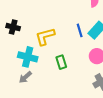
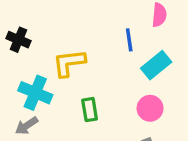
blue line: (80, 30) -> (129, 40), moved

